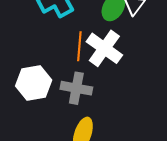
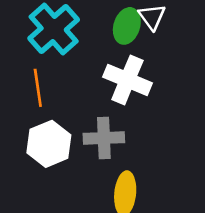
orange line: (79, 46) -> (38, 88), moved

